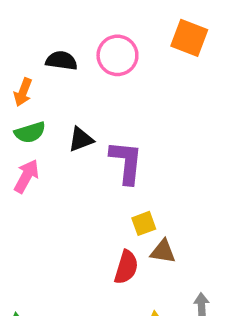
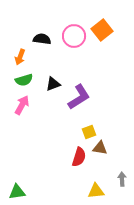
orange square: (189, 38) -> (102, 30), moved, turned 30
purple L-shape: (126, 162) -> (79, 97), turned 52

